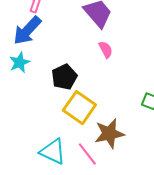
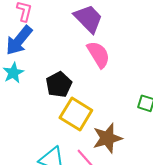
pink semicircle: (106, 50) -> (98, 55), size x1.6

